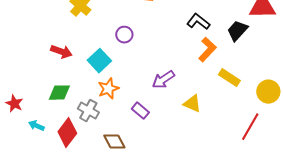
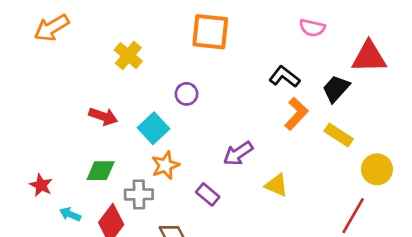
yellow rectangle: (229, 78) -> (339, 135), moved
gray cross: (88, 111) -> (139, 194), turned -30

